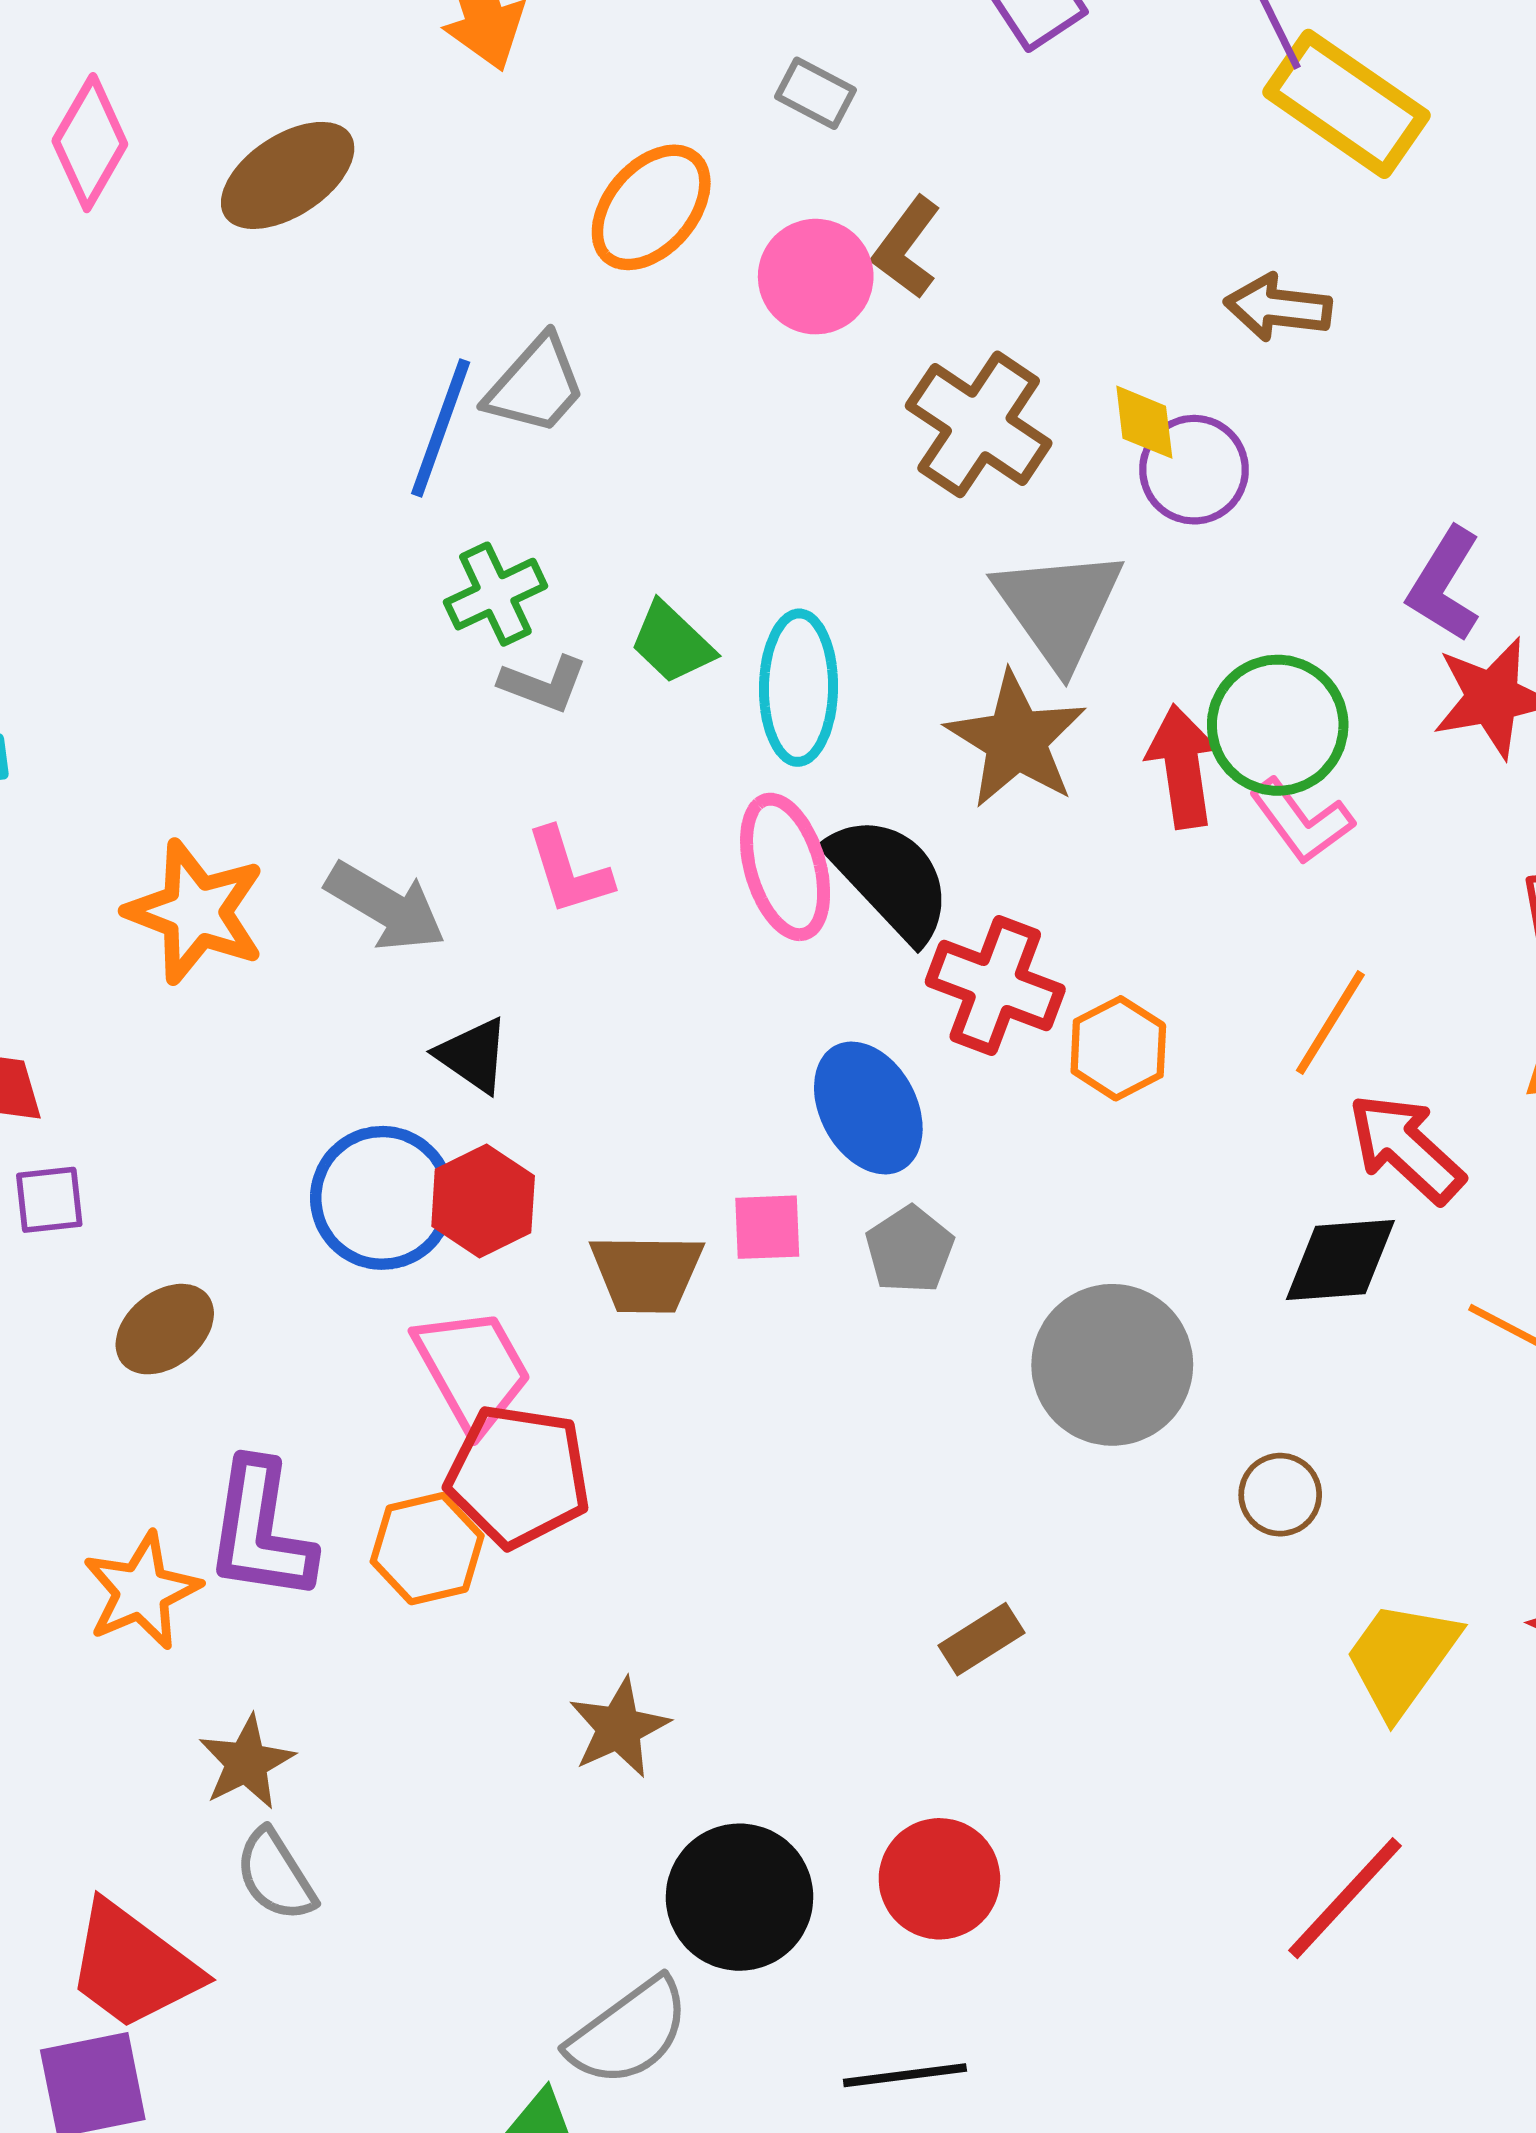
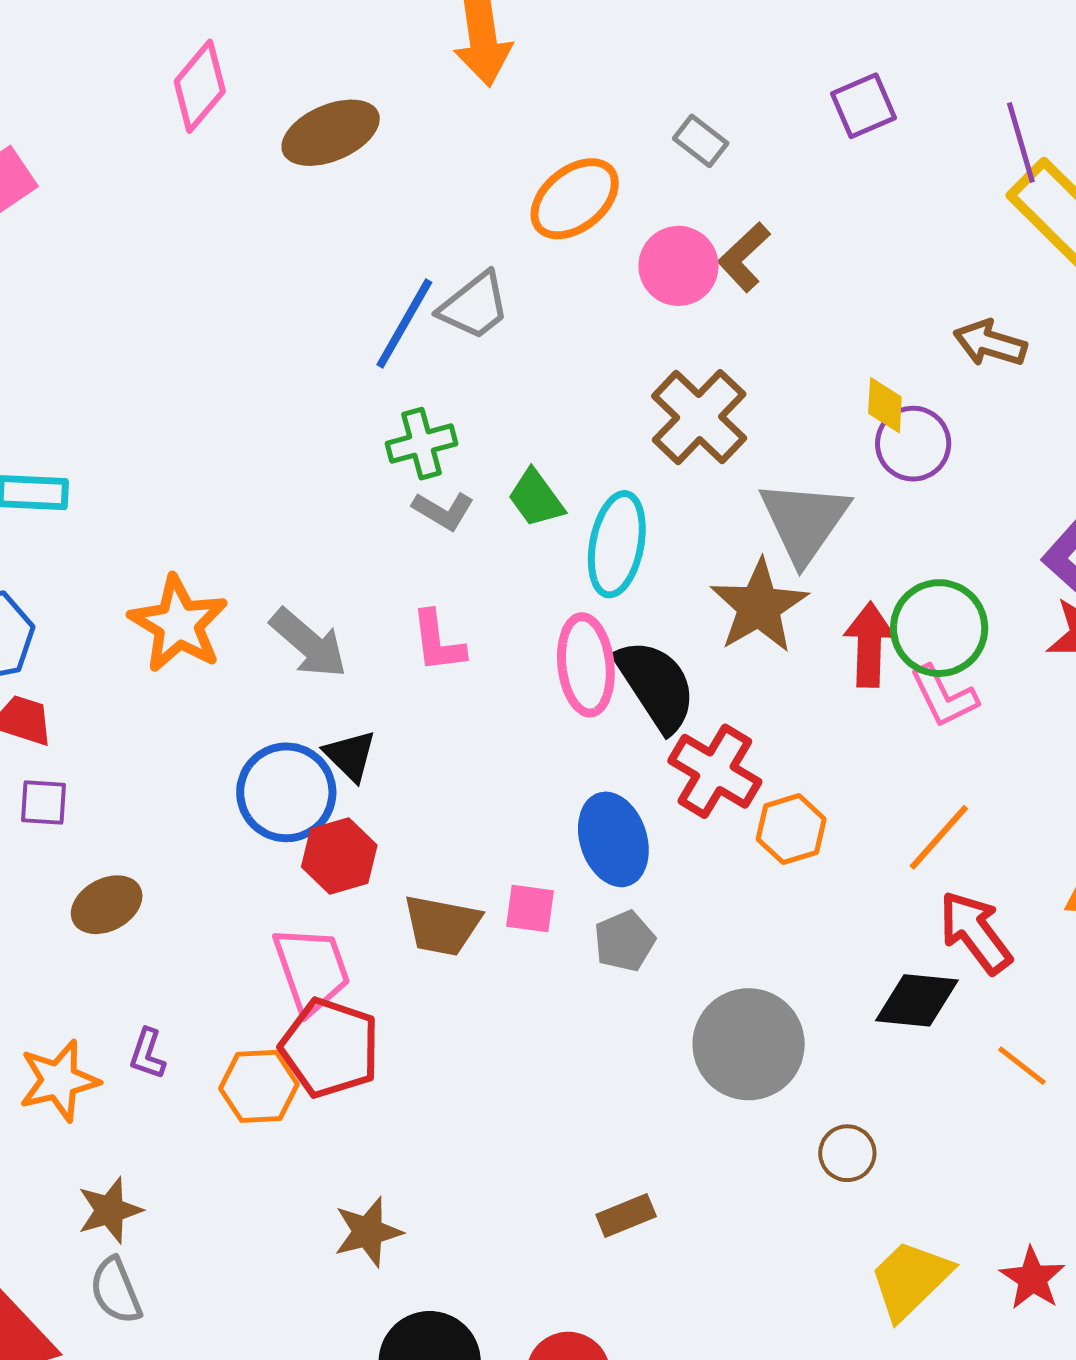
brown cross: (979, 424) -> (699, 417), moved
blue circle: (382, 1198) -> (286, 792), moved
purple L-shape: (260, 1531) -> (147, 1054), size x0.5

